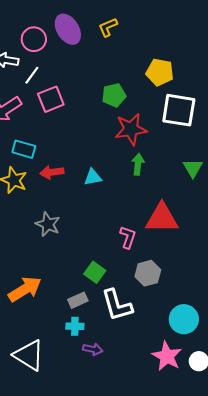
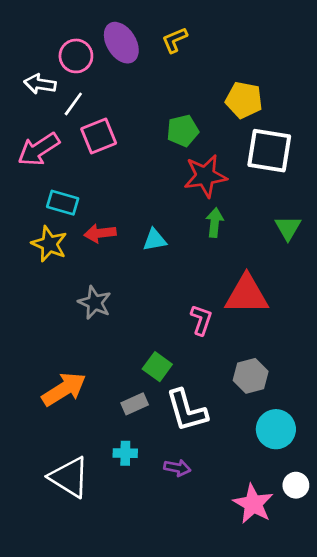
gray hexagon: (148, 273) -> (251, 376), moved
cyan cross: (75, 326) -> (125, 453), moved
purple arrow: (93, 349) -> (177, 468), moved
pink star: (167, 356) -> (253, 504), moved

